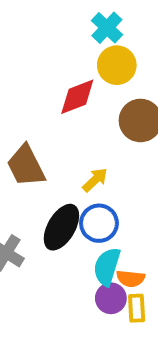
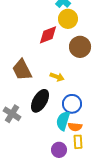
yellow arrow: (95, 180) -> (57, 77), turned 64
blue circle: (99, 223) -> (72, 104), moved
purple circle: (111, 298) -> (59, 150), moved

